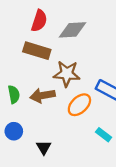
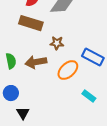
brown star: (67, 74) -> (57, 43), size x0.6
black triangle: (44, 147) -> (23, 113), moved

